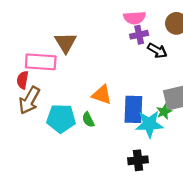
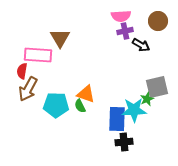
orange triangle: (102, 95) -> (86, 94), moved
blue rectangle: (133, 109) -> (117, 119), moved

